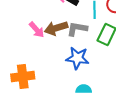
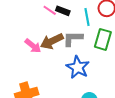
blue star: (77, 58) -> (78, 67), turned 30

